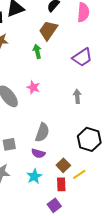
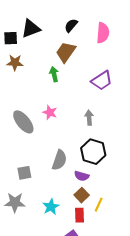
gray arrow: (77, 96) -> (89, 118), moved
black hexagon: (89, 139) -> (93, 152), moved
purple semicircle: (38, 153) -> (82, 176), moved
yellow line: (79, 174) -> (99, 205), turned -32

